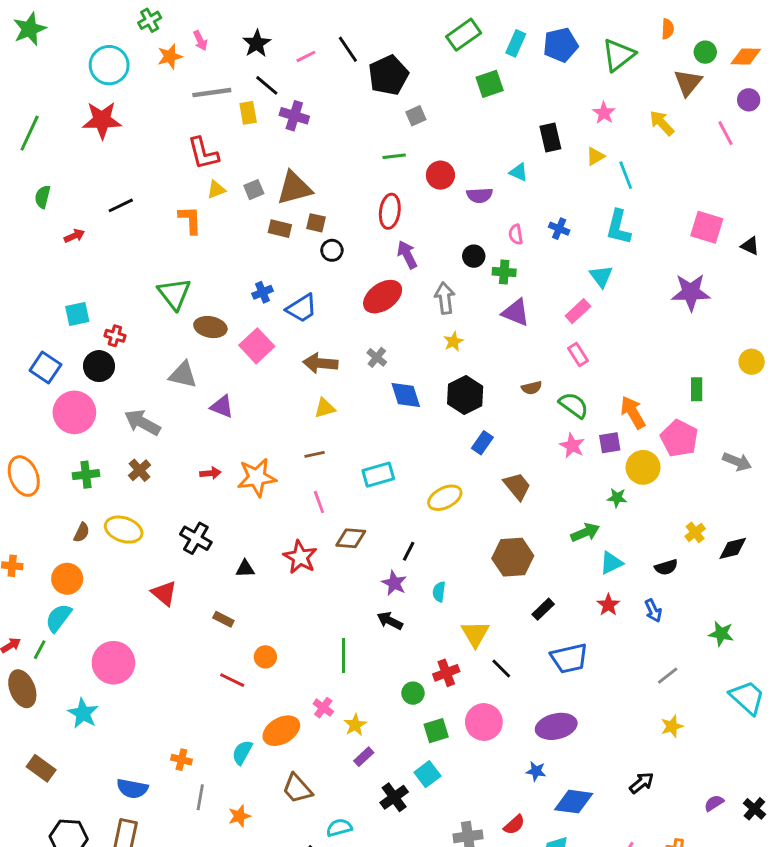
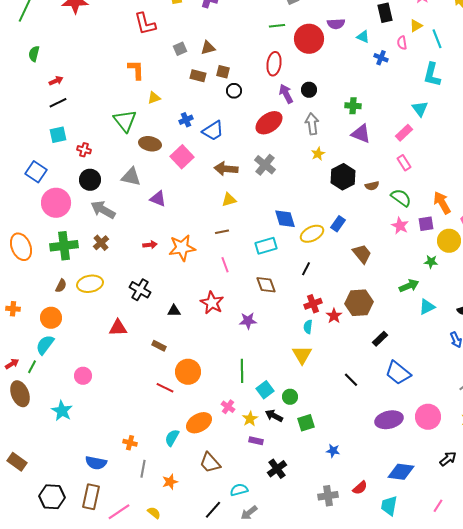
red circle: (440, 175) -> (309, 39), size x1.5
brown triangle: (294, 188) -> (208, 48), size x0.6
yellow triangle: (216, 190) -> (154, 98), moved
purple semicircle: (480, 195) -> (336, 24), moved
black line: (121, 205) -> (58, 103), moved
blue cross: (559, 229) -> (381, 58), moved
pink semicircle: (516, 234) -> (402, 43), moved
black circle: (474, 256) -> (309, 90), moved
gray cross: (377, 357) -> (265, 165), size x1.5
black circle: (99, 366) -> (90, 180), moved
blue diamond: (406, 395) -> (285, 219), moved
black hexagon: (465, 395) -> (343, 177), moved
green cross: (86, 475) -> (64, 246), size x1.5
yellow ellipse: (445, 498) -> (312, 234), moved
yellow ellipse: (124, 530) -> (90, 284), turned -30
brown diamond: (351, 538) -> (266, 285), moved, turned 65
black line: (409, 551) -> (306, 269), moved
purple star: (394, 583) -> (248, 321), moved, turned -30
red triangle: (164, 593) -> (118, 328), turned -42
red star: (608, 605) -> (334, 316), moved
black arrow: (390, 621) -> (274, 416), moved
yellow triangle: (475, 634) -> (302, 355), moved
orange circle: (265, 657) -> (188, 372), size x1.6
blue trapezoid: (569, 658) -> (398, 373), turned 52
pink circle: (113, 663) -> (83, 376), size x0.6
red cross: (446, 673) -> (313, 304), moved
pink circle: (484, 722) -> (428, 417), moved
purple rectangle: (364, 757) -> (256, 441), turned 56
brown rectangle: (41, 768) -> (17, 462), moved
blue star: (536, 771) -> (333, 451), moved
cyan square: (427, 774) -> (265, 390), moved

